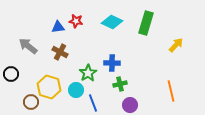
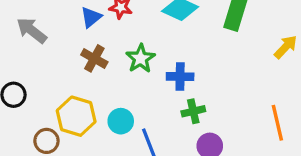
blue triangle: (58, 27) -> (91, 17), turned -32
gray arrow: (28, 46) -> (32, 30), moved
green star: (88, 73) -> (141, 58), moved

